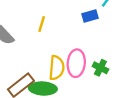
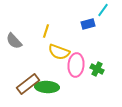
yellow semicircle: (57, 68) -> (59, 52), moved, turned 105

